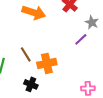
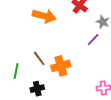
black cross: (31, 84) -> (37, 89), moved, turned -32

